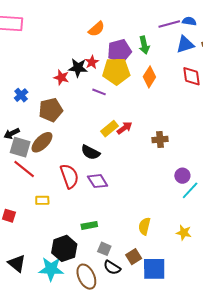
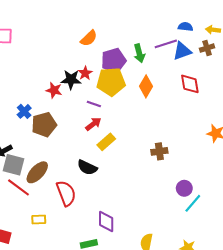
purple line: (169, 24) -> (166, 44), moved
blue cross: (21, 95) -> (24, 111), moved
red arrow: (124, 128) -> (93, 124), moved
brown ellipse: (42, 142) -> (37, 172), moved
purple diamond: (98, 181) -> (106, 222), moved, turned 35

